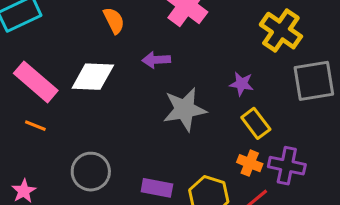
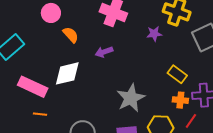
purple star: (242, 84) -> (154, 34), moved
gray star: (185, 109) -> (131, 98), moved

